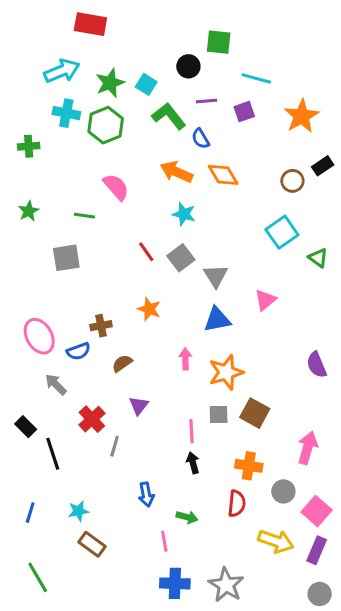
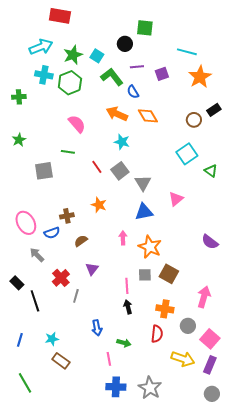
cyan line: (256, 78) -> (187, 52), moved
green line: (84, 216) -> (68, 152), moved
purple semicircle: (317, 365) -> (210, 242), turned -30
orange star: (226, 372) -> (150, 247), turned -30

